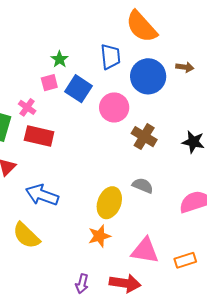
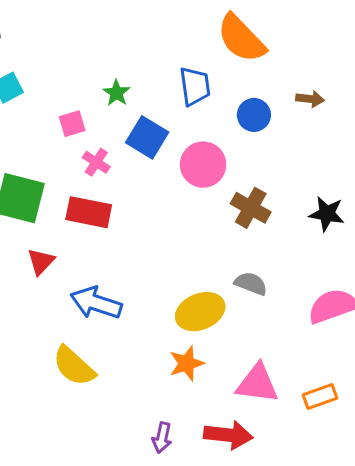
blue circle: (148, 76) -> (254, 115), size x0.6
pink square: (49, 83) -> (72, 124), moved
pink cross: (27, 107) -> (96, 162), moved
yellow ellipse: (109, 203) -> (200, 312), turned 48

